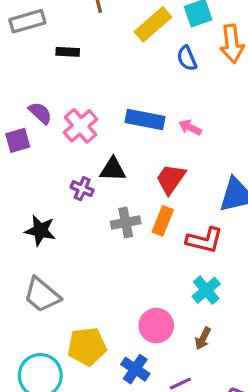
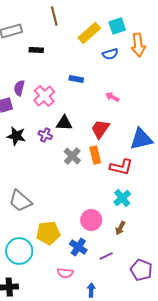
blue semicircle: (187, 58) -> (110, 54), turned -84
purple semicircle: (40, 113) -> (19, 88), turned -119
blue rectangle: (145, 119) -> (76, 79), moved, size x0.6
orange rectangle: (163, 221) -> (95, 155), turned -36
gray cross: (126, 222) -> (72, 156), turned -36
black star: (40, 231) -> (16, 136), moved

